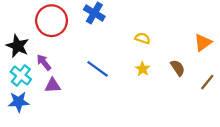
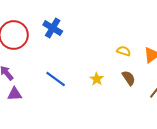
yellow semicircle: (143, 38) -> (124, 51), moved

